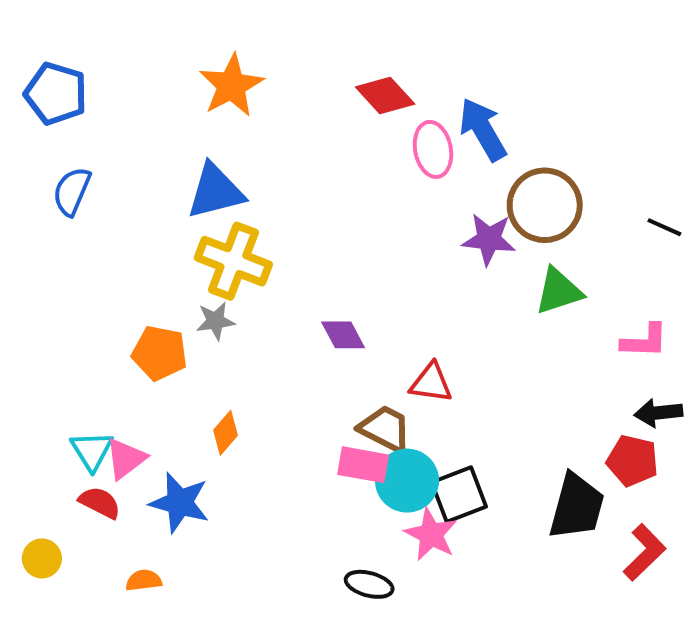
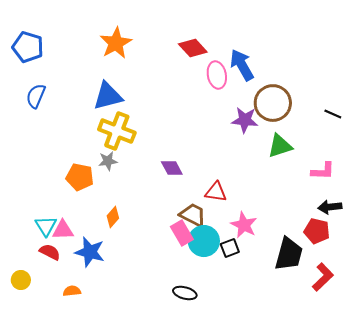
pink triangle: (126, 459) -> (63, 230), turned 35
pink rectangle: (363, 465) -> (182, 233), turned 50
black square: (459, 495) -> (230, 248), size x0.7
pink star: (431, 534) -> (244, 225), moved

